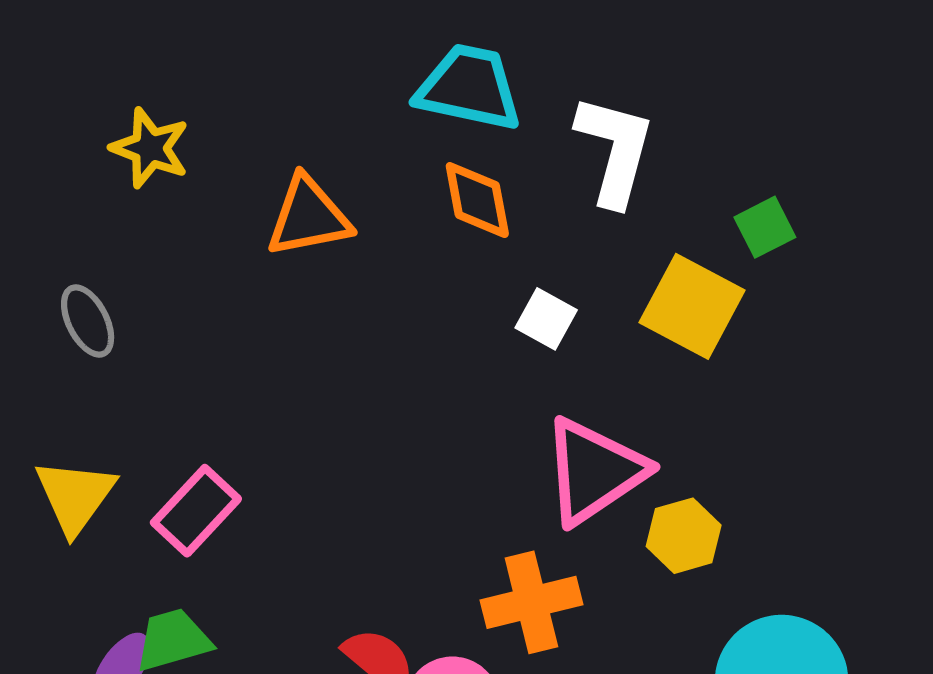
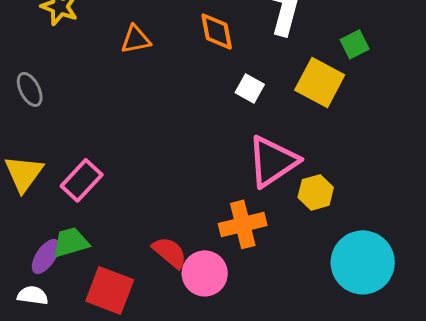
orange triangle: (308, 217) -> (136, 39), size x0.7

